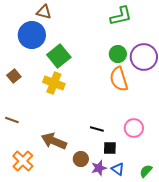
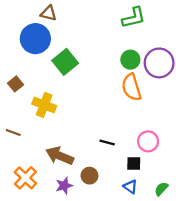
yellow cross: (54, 83) -> (44, 105), moved
black square: (110, 148) -> (134, 163), moved
purple star: (99, 168) -> (64, 186), moved

